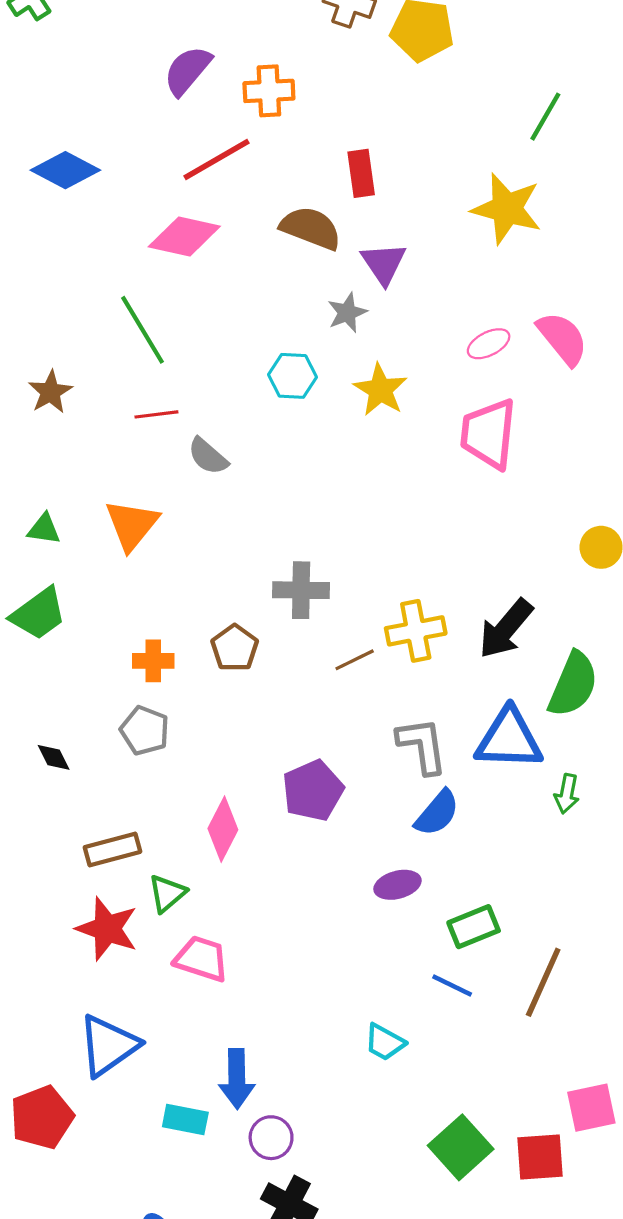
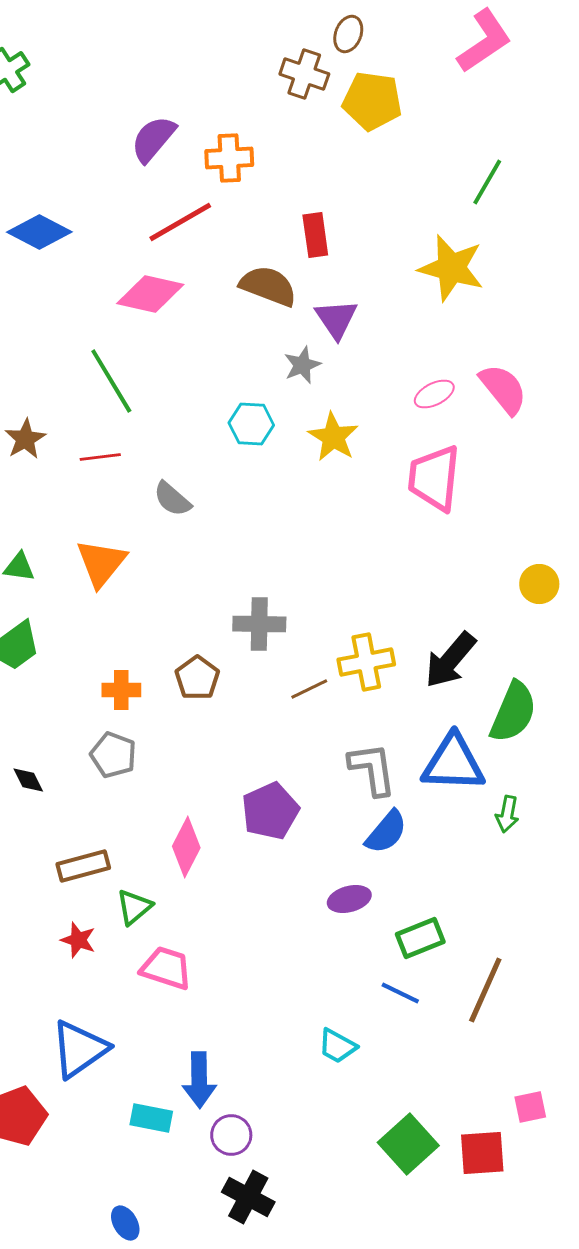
red line: (156, 414) -> (100, 457), moved
red star: (107, 929) -> (78, 940), size x0.6
pink square: (591, 1108) -> (530, 1107), size x0.7

